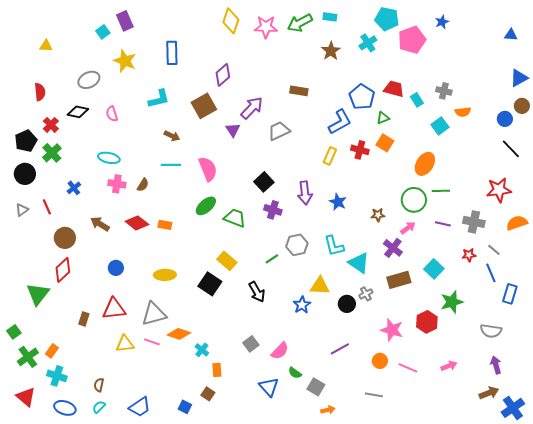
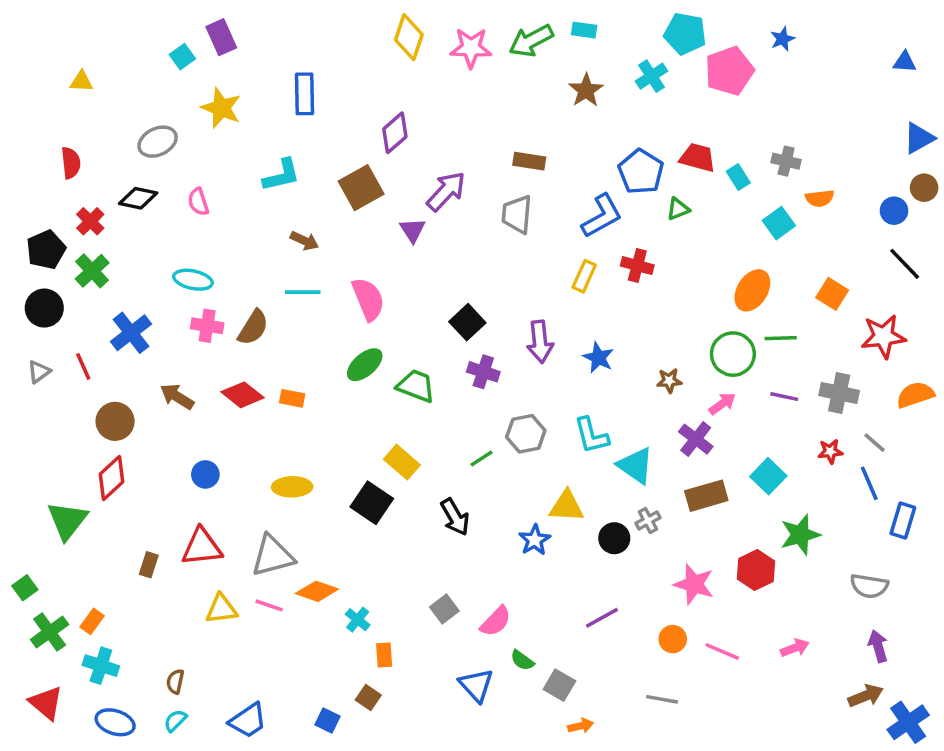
gray trapezoid: (279, 131) -> (517, 214), moved, turned -60
orange square: (385, 143) -> (832, 294), moved
brown semicircle: (143, 185) -> (253, 328), size x1.5
blue cross: (74, 188) -> (131, 333), size x1.6

